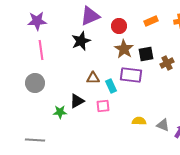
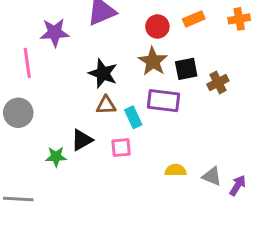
purple star: (37, 21) -> (55, 33), moved
red circle: (119, 26) -> (157, 27), moved
black star: (81, 41) -> (103, 73), moved, turned -30

